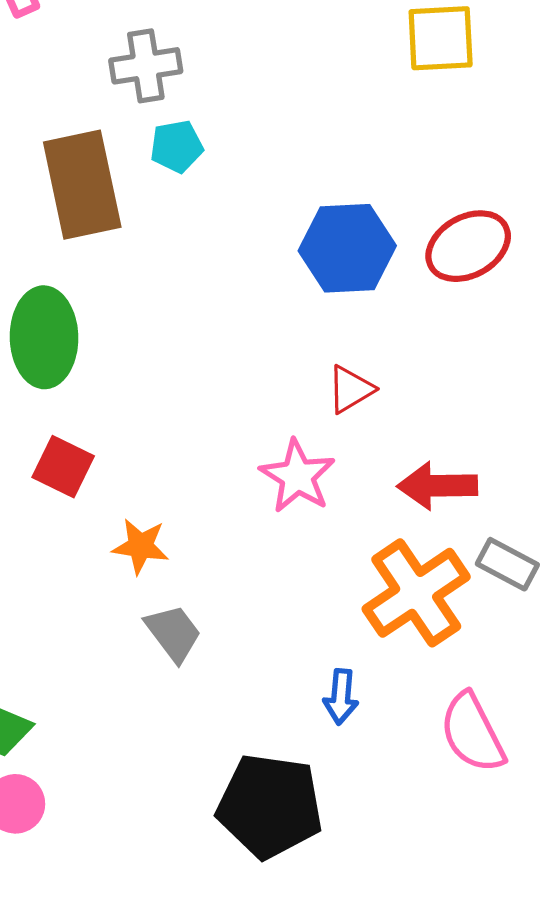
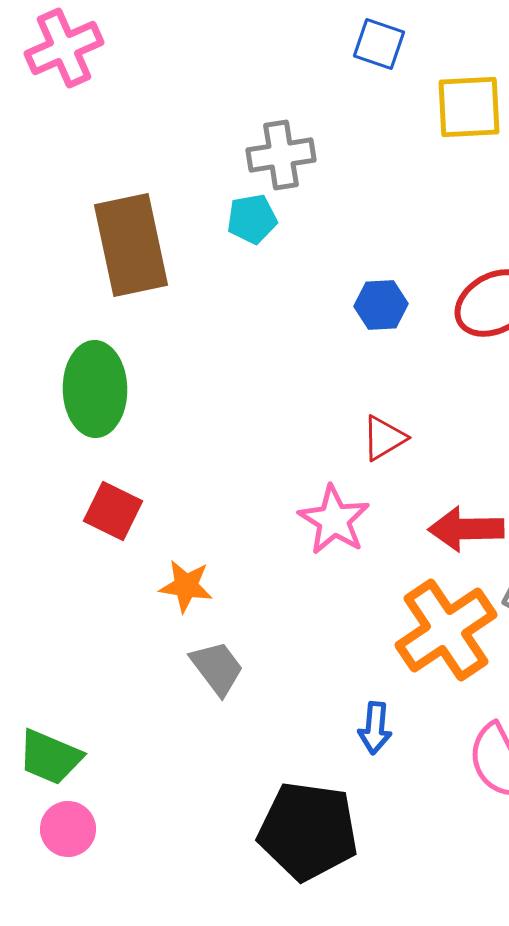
gray cross: (146, 66) -> (281, 155), moved
cyan pentagon: (177, 146) -> (252, 219), moved
blue hexagon: (347, 248) -> (381, 305), size x0.6

